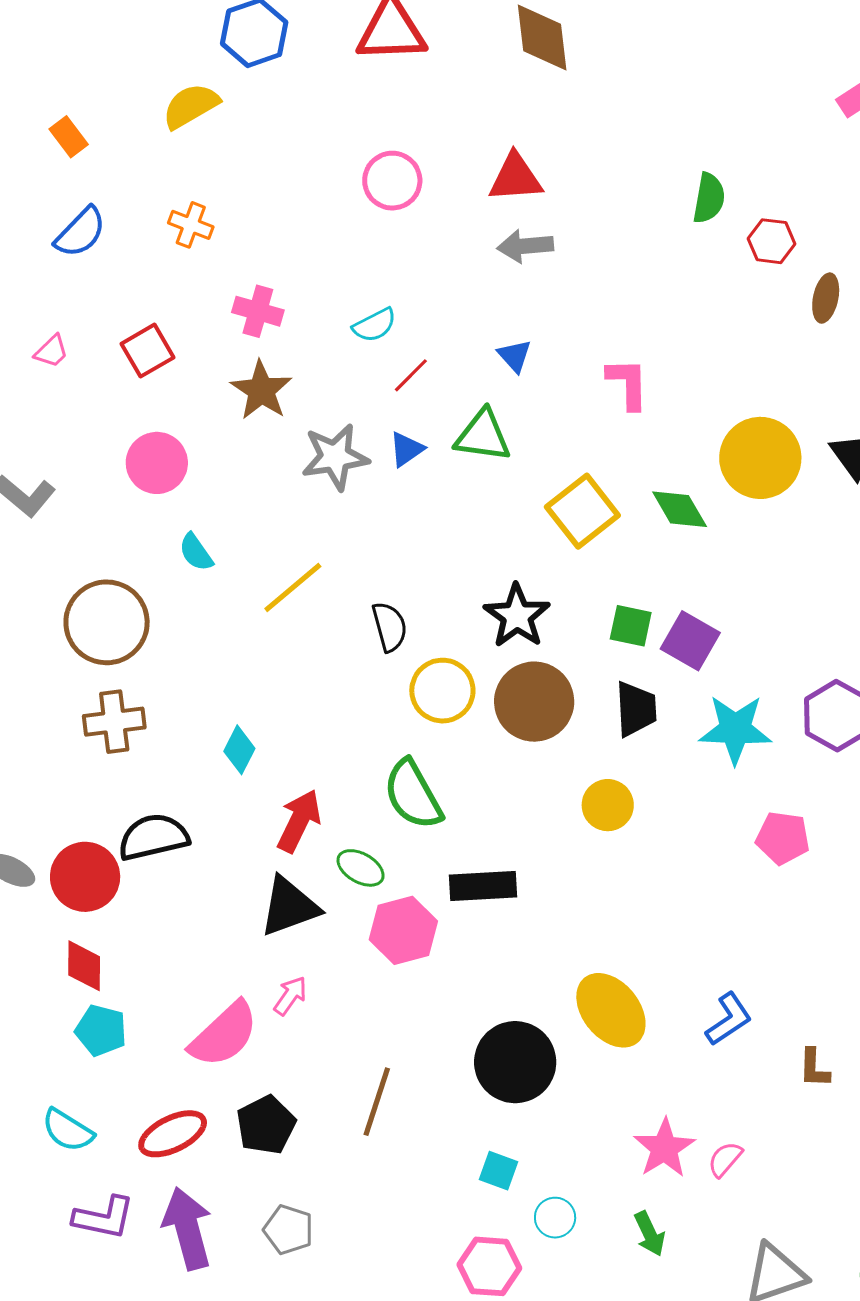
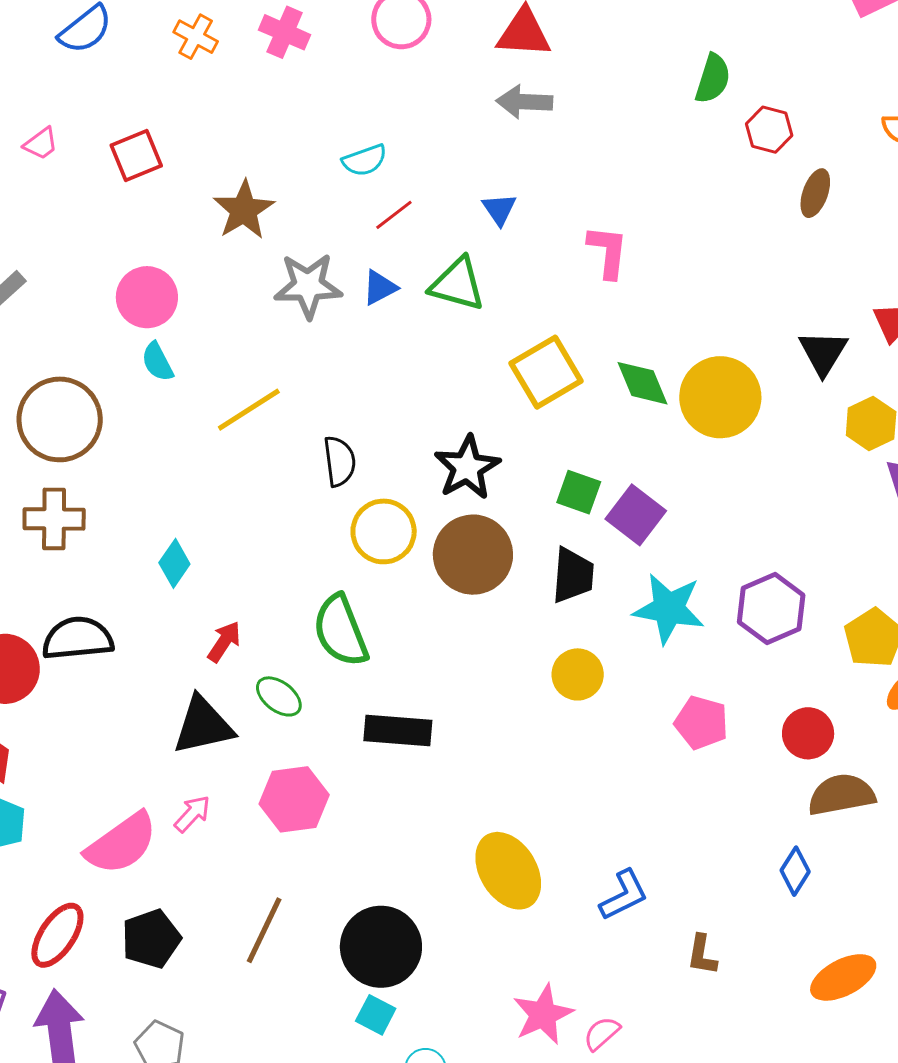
pink cross: (258, 311) -> (285, 32), moved
yellow circle: (760, 458) -> (720, 397), moved
pink circle: (157, 463) -> (147, 297), moved
yellow circle: (608, 805) -> (578, 674), moved
red arrow: (299, 821) -> (224, 642), size x0.7
pink hexagon: (403, 930) -> (294, 799), moved
black circle: (515, 1062) -> (381, 947), moved
red ellipse: (173, 1134) -> (57, 935), turned -38

